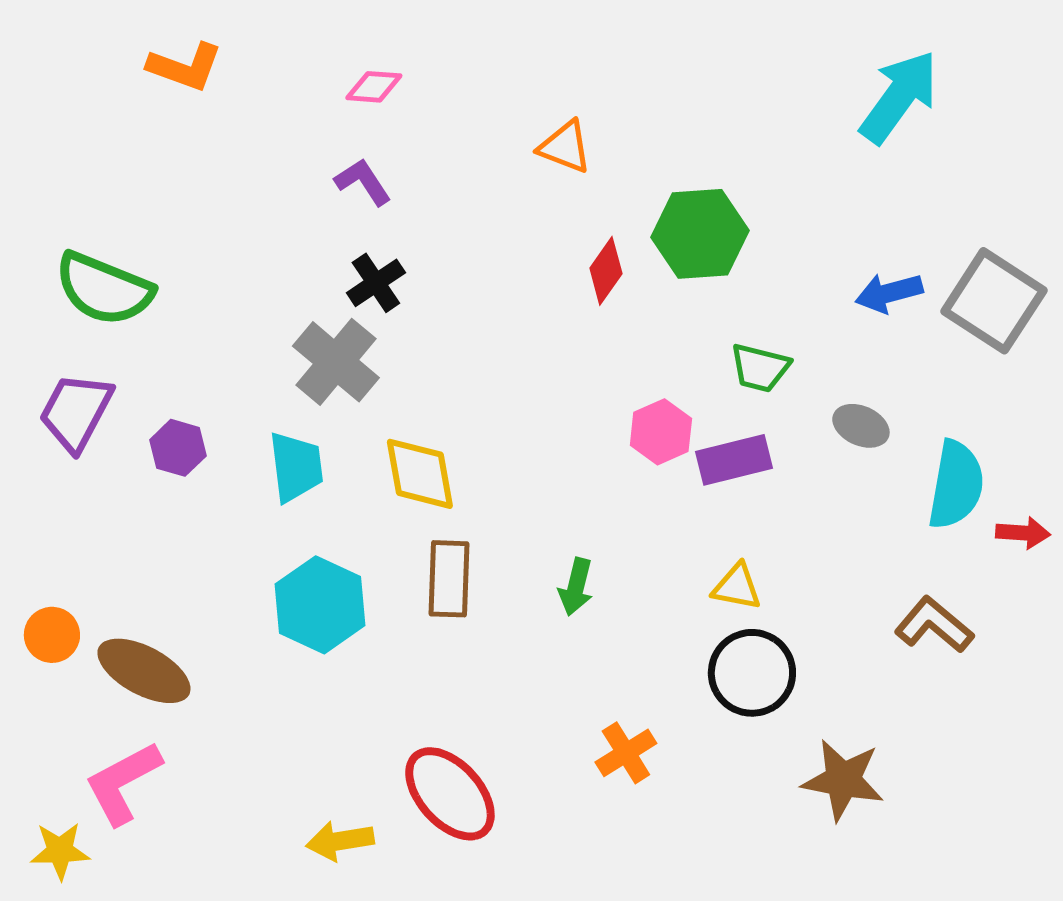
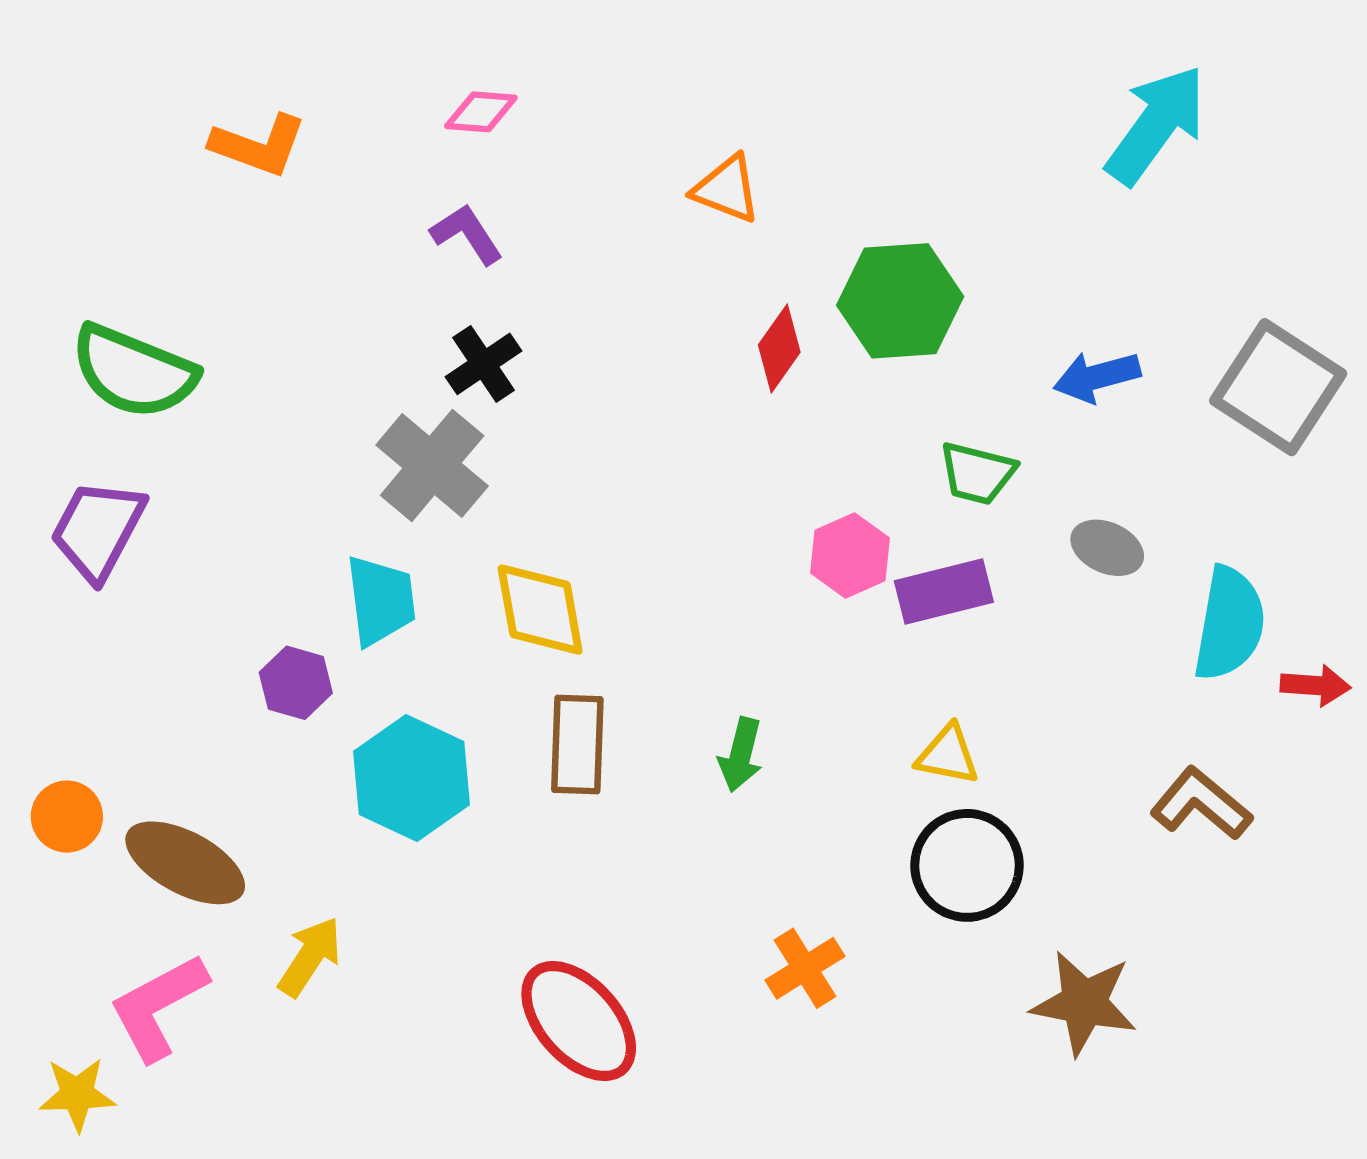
orange L-shape: (185, 67) -> (258, 145), moved
blue arrow: (889, 293) -> (1097, 377), moved
purple hexagon: (178, 448) -> (296, 683), moved
yellow arrow: (340, 841) -> (310, 957), moved, turned 132

